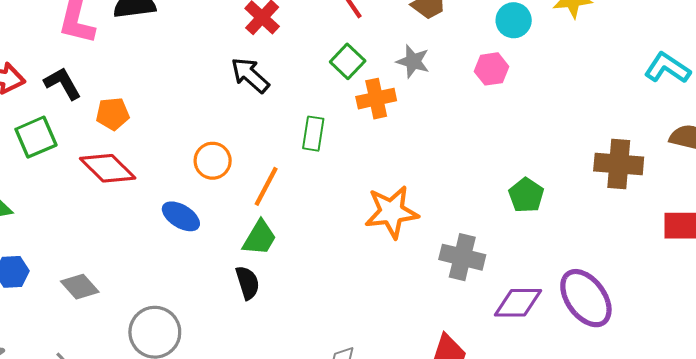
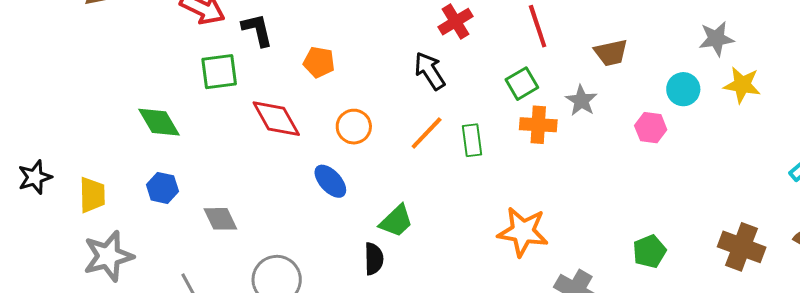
orange pentagon: (113, 114) -> (319, 62), moved
green rectangle: (313, 134) -> (472, 140), turned -32
orange circle: (213, 161) -> (354, 127), moved
orange line: (266, 186) -> (427, 133), moved

